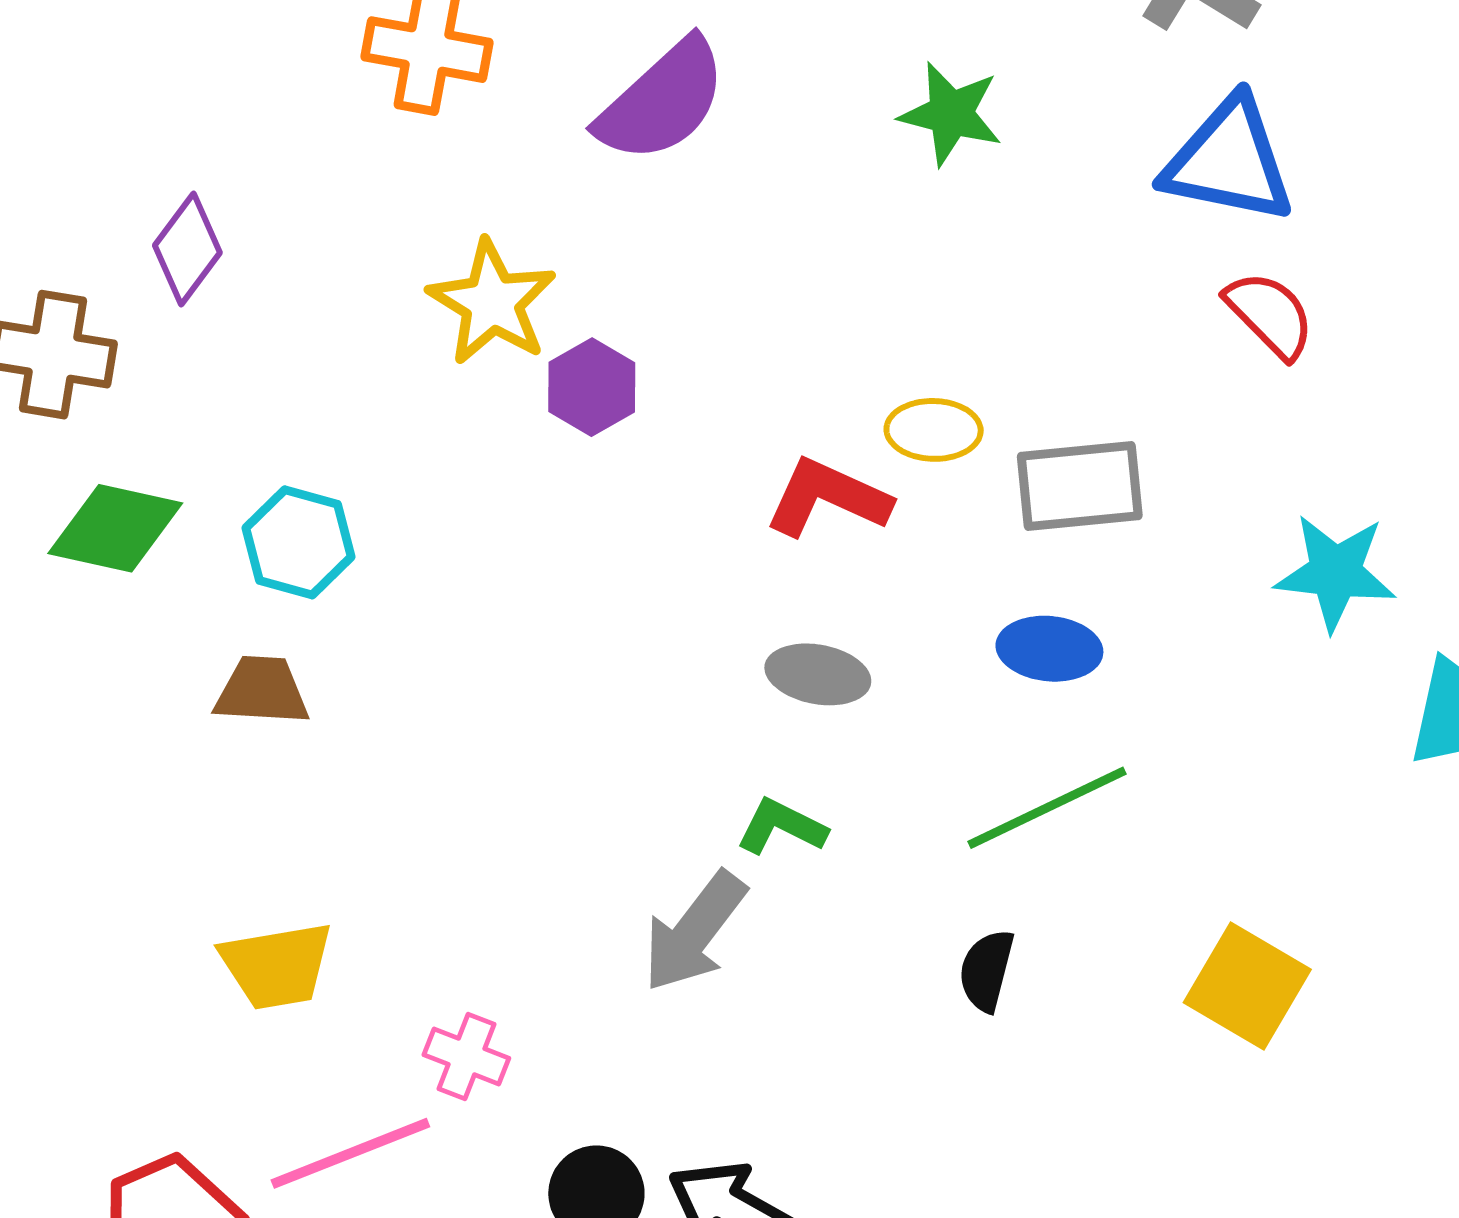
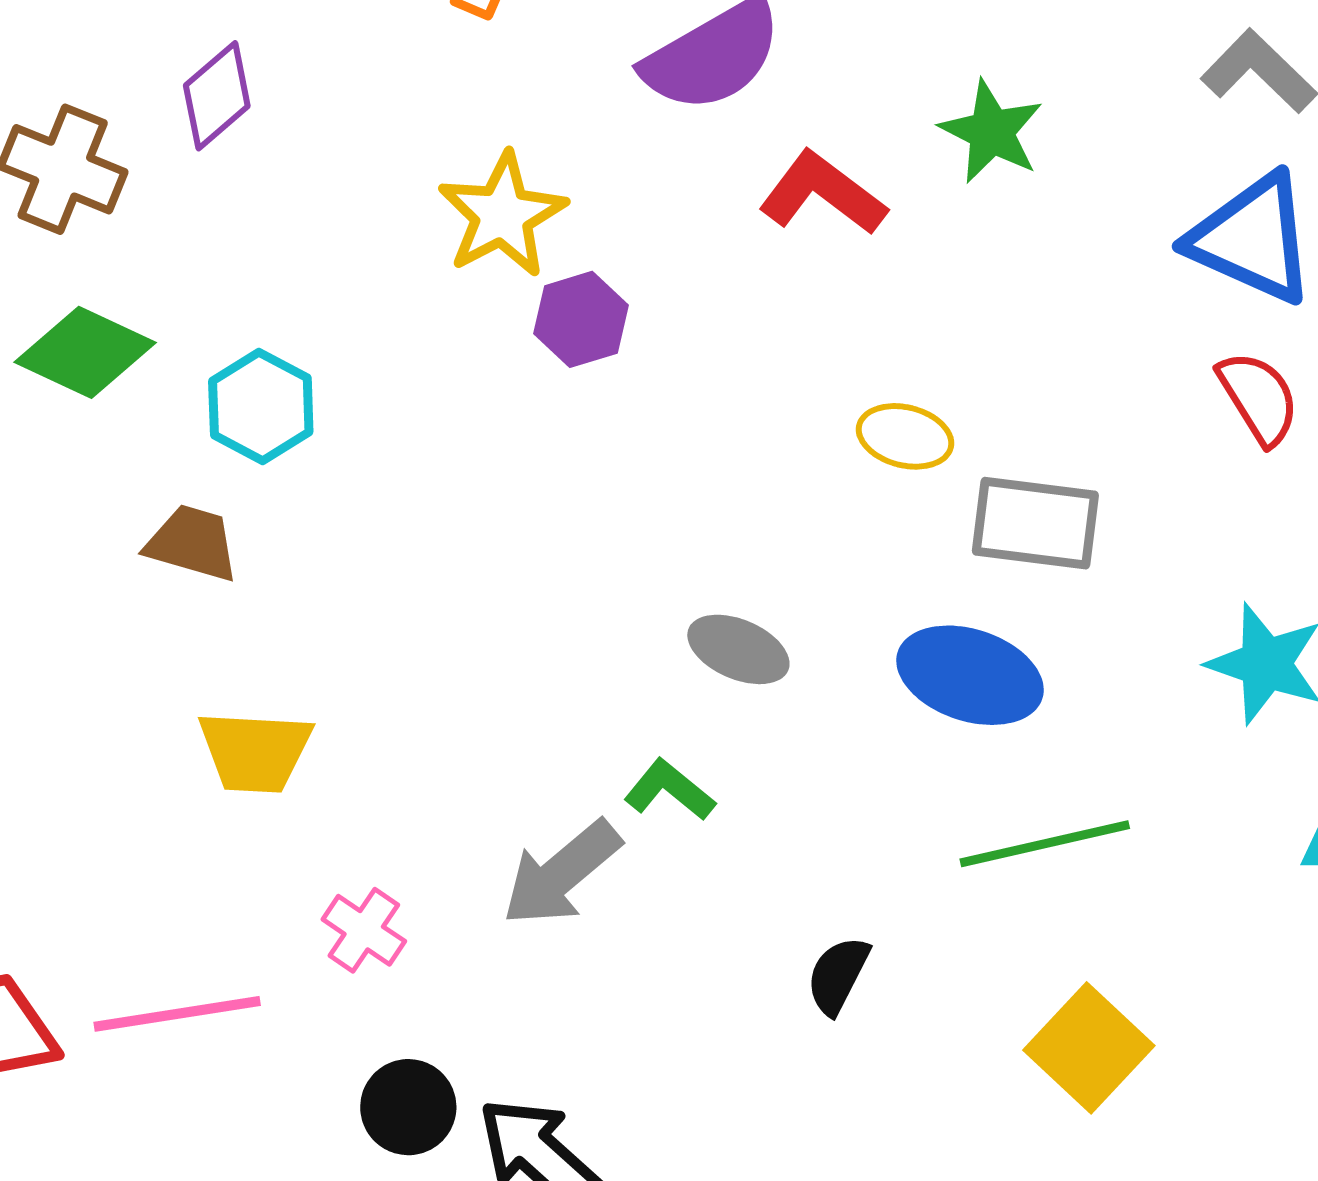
red L-shape: (828, 498) -> (822, 193), moved
blue ellipse: (1049, 649) -> (970, 675), size x1.4
green line: (1047, 808) -> (1045, 844), moved
yellow trapezoid: (277, 966) -> (255, 751), moved
pink cross: (466, 1057) -> (364, 930), moved

